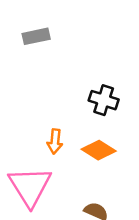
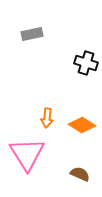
black cross: (104, 100) -> (86, 63), moved

